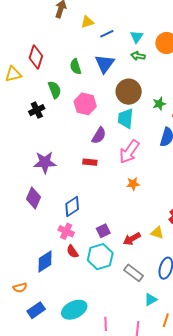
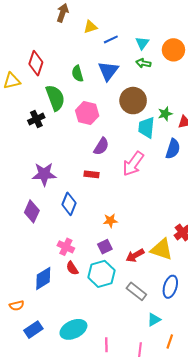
green semicircle: (55, 90) -> (55, 98), size x1.4
cyan trapezoid: (126, 118) -> (147, 128), moved
orange star: (133, 184) -> (110, 221), moved
blue diamond: (72, 206) -> (69, 204), moved, turned -35
yellow triangle: (157, 233) -> (162, 249), size x1.6

